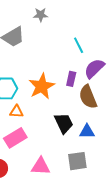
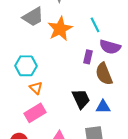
purple semicircle: (94, 68) -> (110, 47), turned -120
orange star: (42, 86) -> (60, 29), moved
orange triangle: (16, 112) -> (36, 88), turned 40

